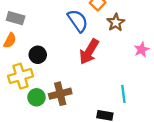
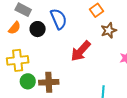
blue semicircle: (78, 21) -> (59, 19), moved
black circle: (38, 55) -> (38, 29), moved

